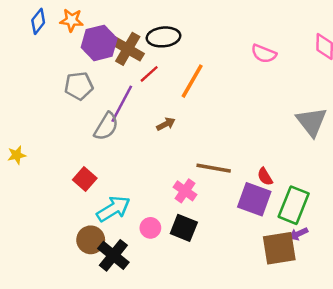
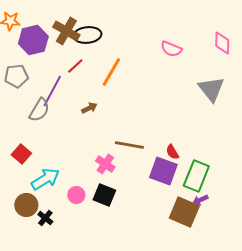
brown cross: (128, 49) -> (66, 31), moved
gray triangle: (311, 122) -> (211, 89), moved
brown square: (279, 248) -> (184, 212), turned 32
black cross: (113, 255) -> (45, 218), size x0.6

